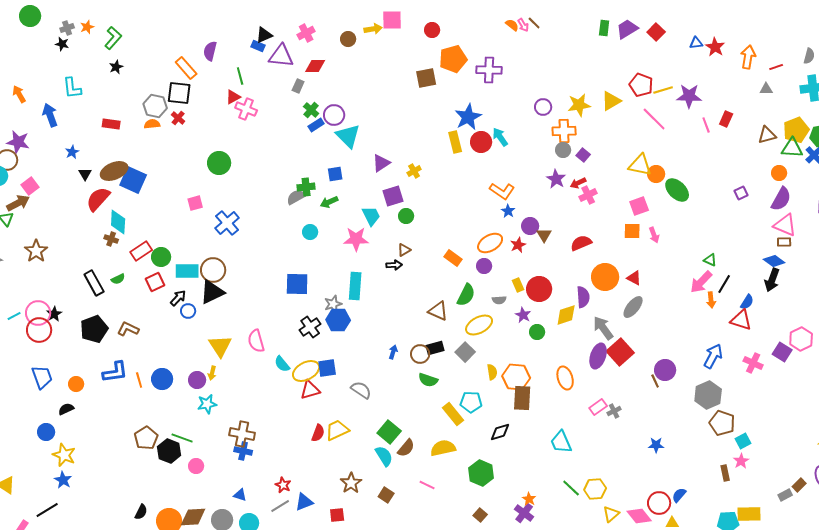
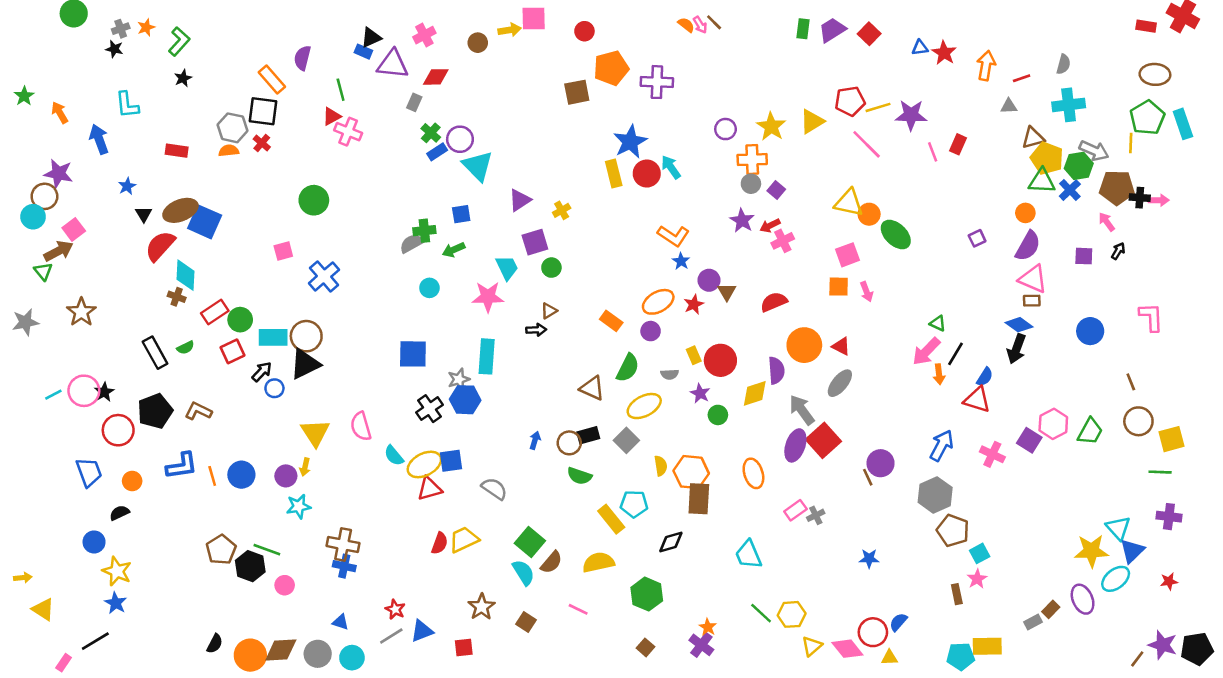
red pentagon: (641, 85) -> (850, 101), turned -30
yellow star: (579, 105) -> (771, 127), turned -30
yellow pentagon: (796, 130) -> (1047, 158), turned -30
brown triangle: (767, 135) -> (1033, 138), moved
red circle: (39, 330) -> (118, 430), moved

